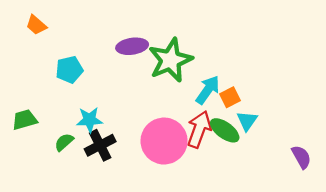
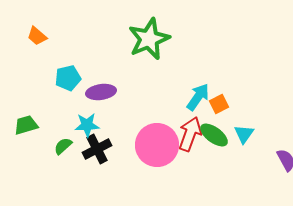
purple ellipse: (132, 46) -> (101, 92), moved
green star: (170, 60) -> (149, 39), moved
cyan triangle: (247, 121) -> (244, 134), moved

